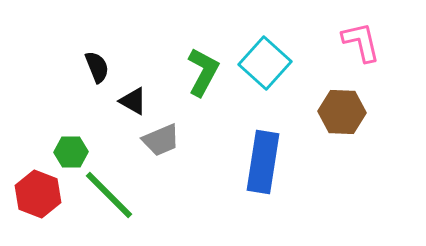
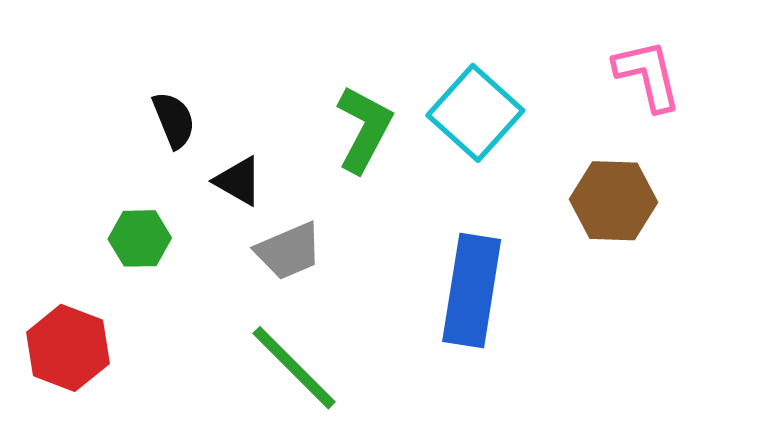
green hexagon: (71, 152) -> (140, 238), moved
green line: (109, 195) -> (294, 368), moved

